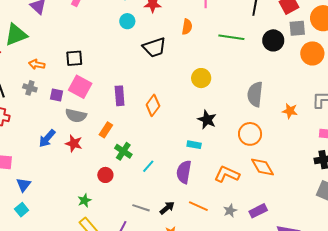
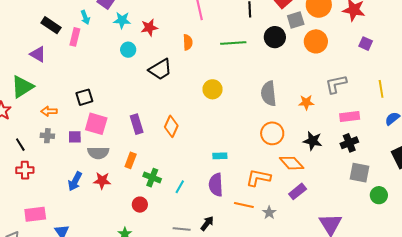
black star: (207, 120) -> (313, 141), moved
orange line: (198, 206) -> (244, 205), moved
purple rectangle: (258, 211) -> (298, 191), moved

